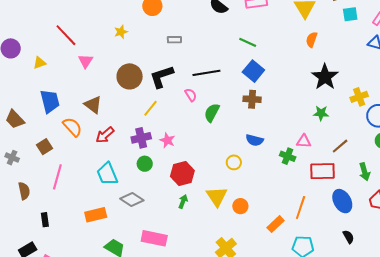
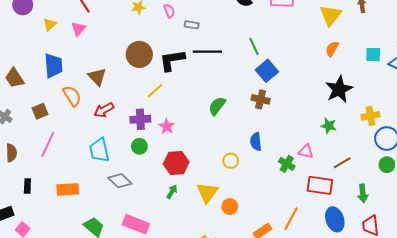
cyan square: (350, 14) -> (373, 55), moved
green line: (248, 42) -> (254, 46), moved, turned 30
pink triangle: (86, 61) -> (78, 29), moved
yellow triangle: (40, 63) -> (50, 25), turned -32
black line: (206, 73) -> (207, 52), moved
pink semicircle: (191, 95) -> (169, 11), moved
blue semicircle: (255, 140) -> (256, 142), turned 60
orange rectangle: (96, 215) -> (68, 189), moved

